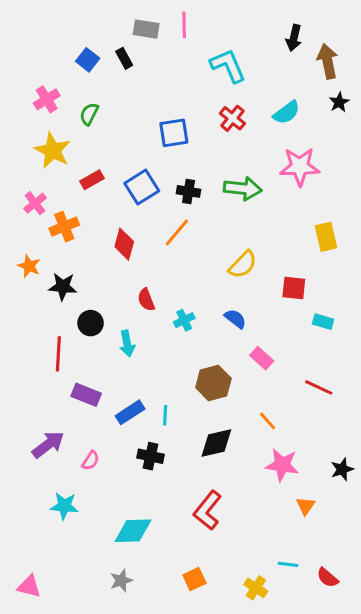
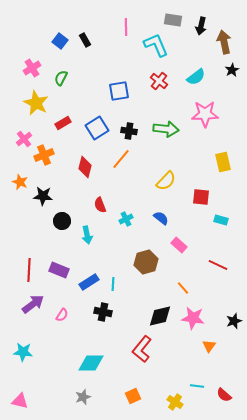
pink line: (184, 25) -> (126, 27), moved
gray rectangle: (146, 29) -> (173, 20), moved
red line: (58, 354) -> (29, 270), moved
black diamond: (216, 443) -> (160, 316), moved
cyan star: (64, 506) -> (23, 352), moved

